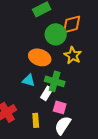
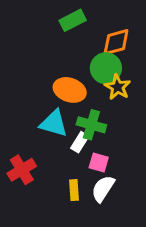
green circle: (56, 34) -> (106, 68), moved
cyan triangle: (29, 80) -> (54, 123), size x1.5
yellow rectangle: (36, 120) -> (74, 190), moved

